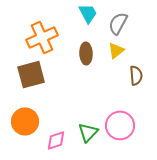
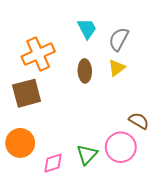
brown semicircle: (136, 76) -> (139, 121), moved, turned -54

